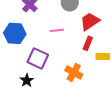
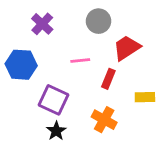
red rectangle: (88, 43) -> (108, 79), moved
black star: (27, 80) -> (56, 131), moved

